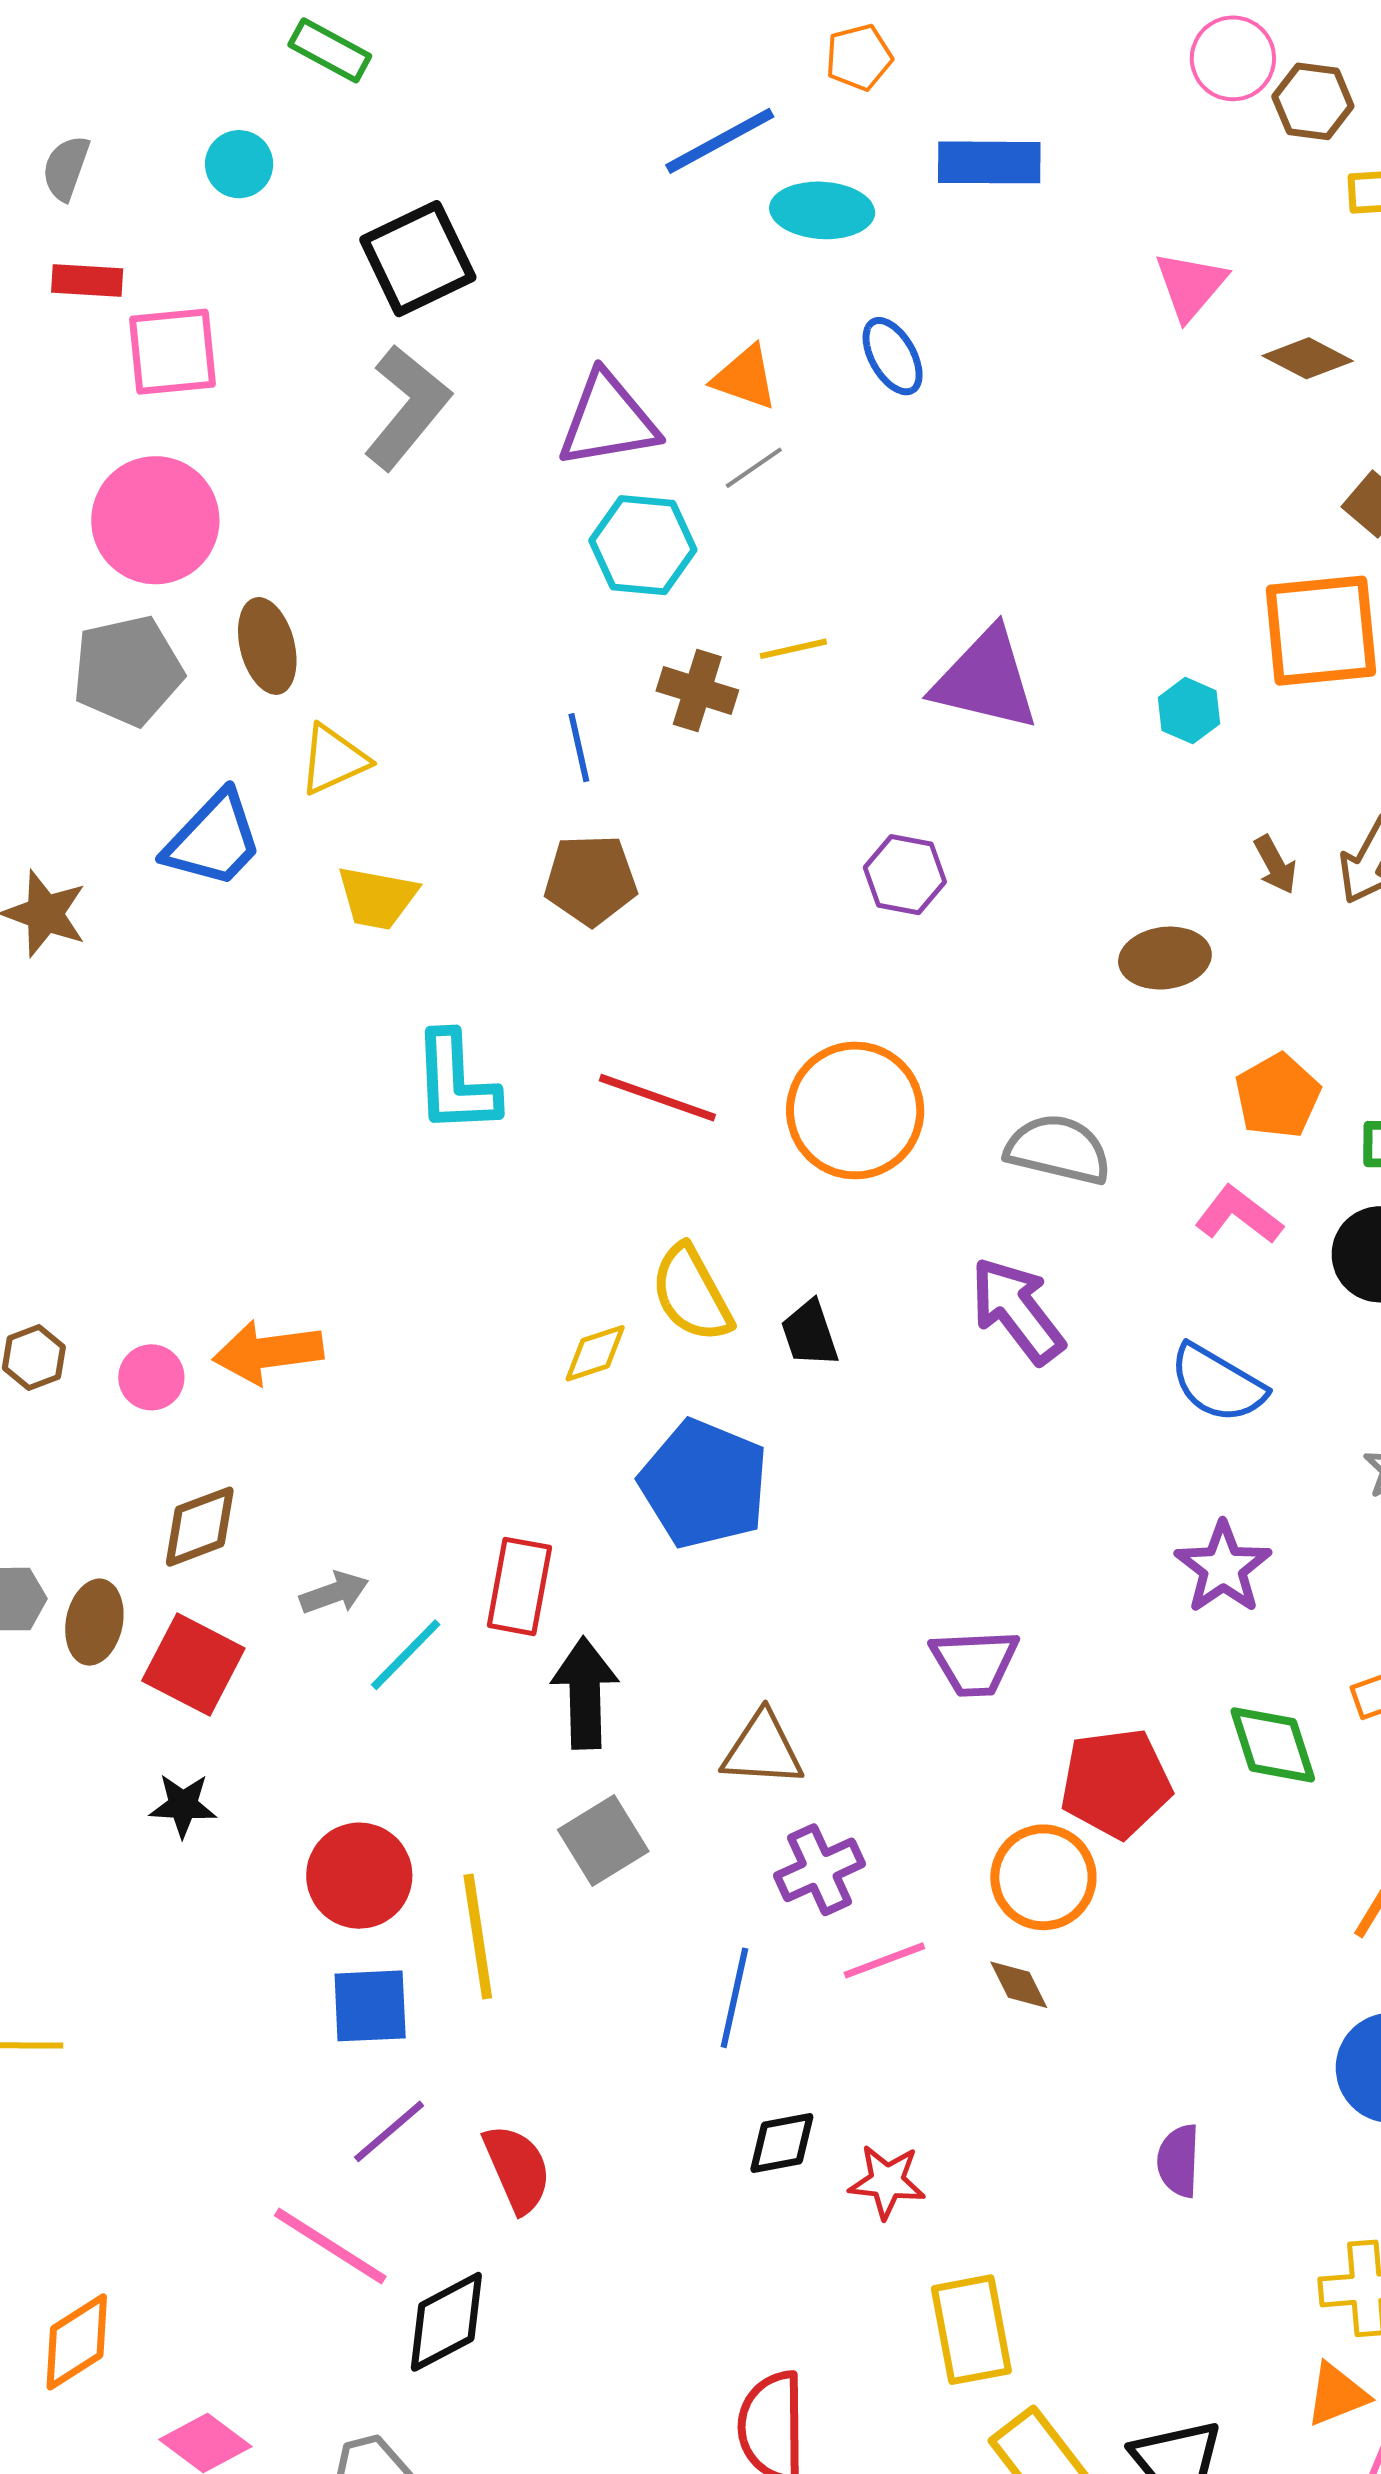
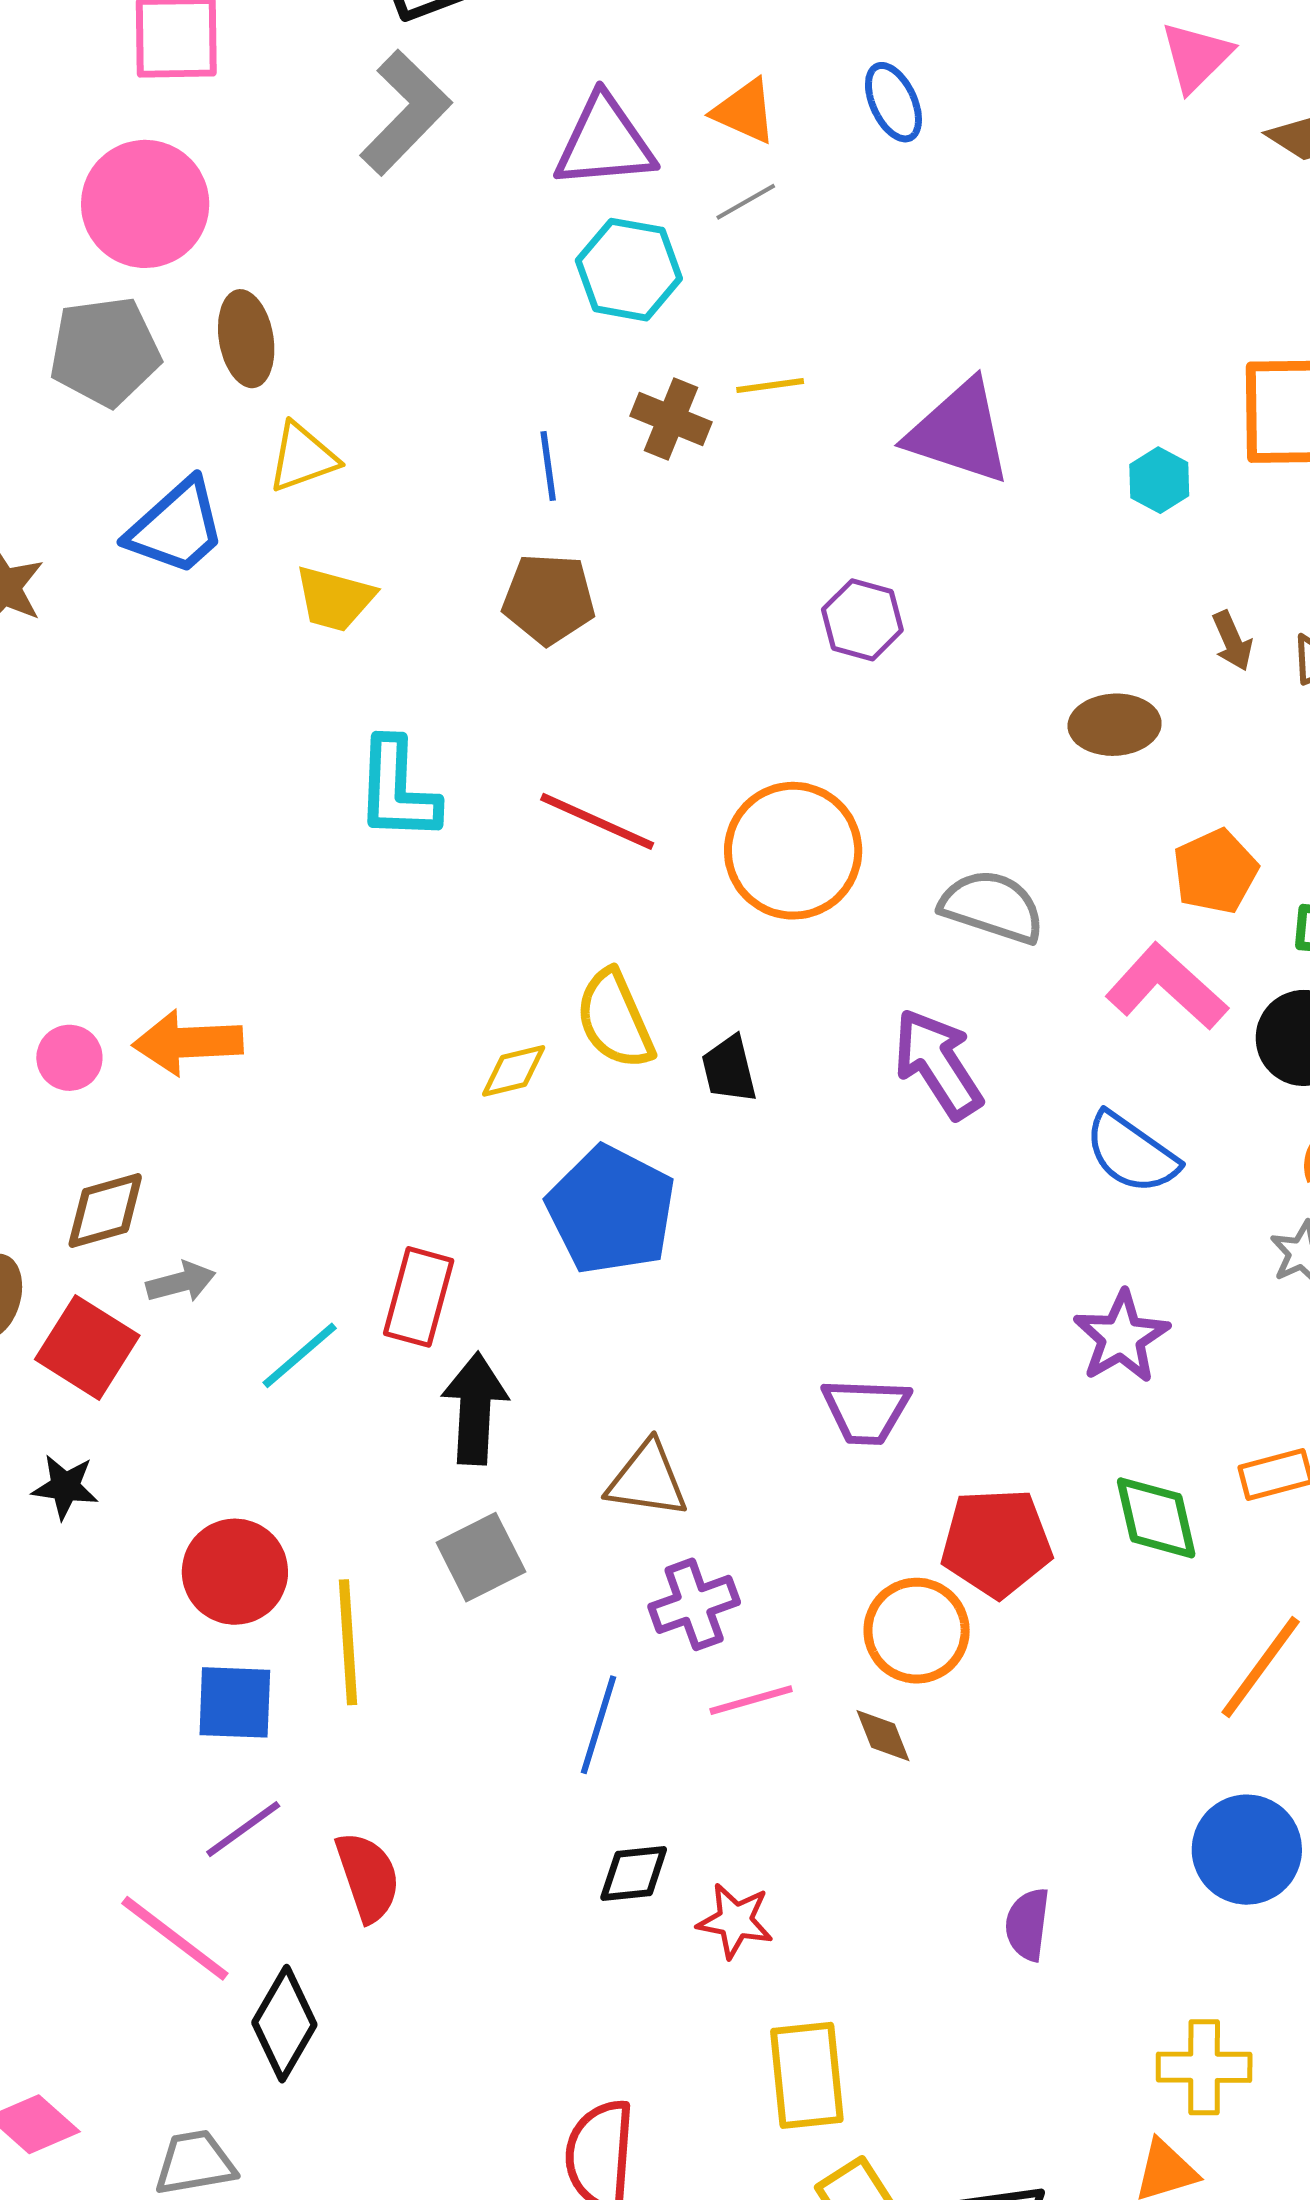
pink L-shape: (1239, 1215) -> (1167, 987), size x1.4
gray arrow: (334, 1593) -> (181, 1282), moved
black diamond: (446, 2322) -> (284, 2024), turned -37

